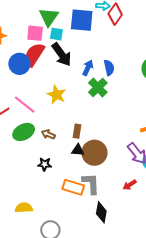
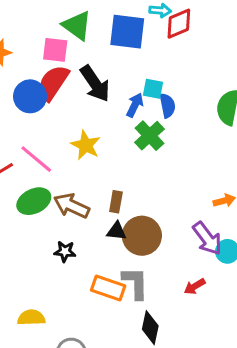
red diamond: (115, 14) -> (179, 24), turned 30
green triangle: (49, 17) -> (77, 25), turned -30
cyan square: (56, 34) -> (153, 89), moved
brown arrow: (48, 134) -> (72, 206), size x1.6

